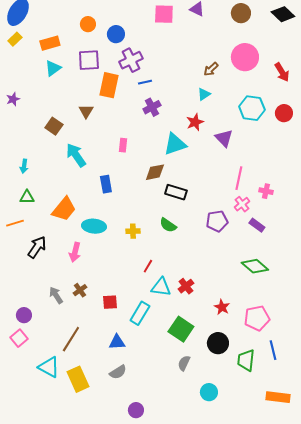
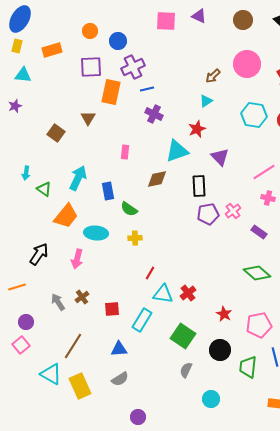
yellow rectangle: (15, 39) -> (17, 46), turned -32
cyan triangle: (53, 68) -> (23, 75), moved, turned 42
purple cross: (152, 107) -> (154, 114), turned -36
purple triangle: (224, 138) -> (220, 157), moved
cyan arrow: (76, 155) -> (78, 178), moved, turned 60
pink line: (239, 178) -> (264, 172), moved, turned 45
black rectangle: (176, 192) -> (199, 186), moved, turned 70
green triangle: (27, 197) -> (44, 189), moved, turned 35
pink cross: (242, 204) -> (233, 211), moved
purple pentagon: (217, 221) -> (208, 214), moved
orange line: (15, 223) -> (17, 287), moved
green semicircle: (168, 225) -> (129, 209), moved

